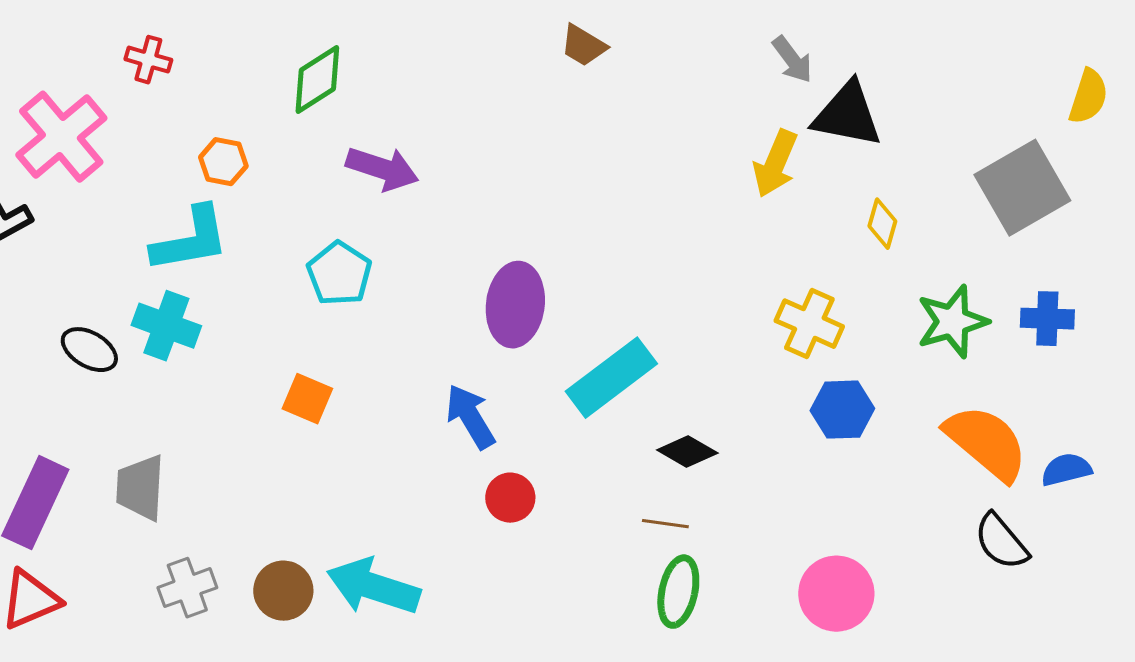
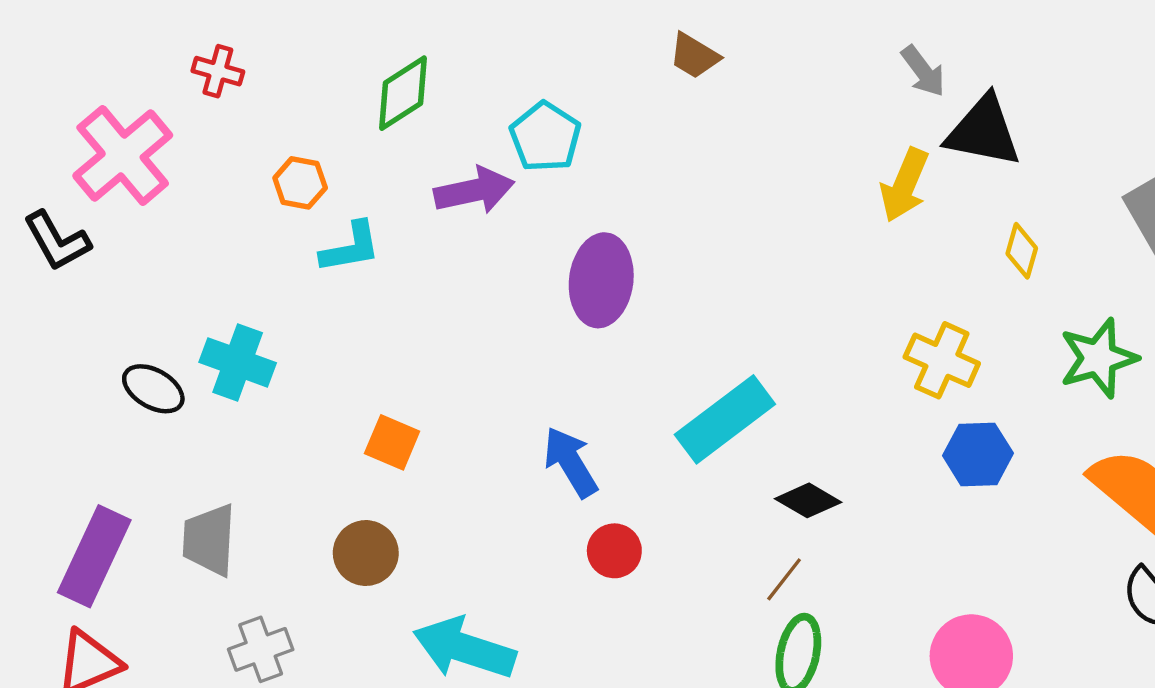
purple arrow: (382, 169) -> (474, 191), turned -30
cyan L-shape: (190, 240) -> (350, 247), moved, size x0.7
cyan pentagon: (339, 274) -> (545, 137), moved
purple ellipse: (515, 305) -> (601, 280), moved
brown line: (665, 524) -> (784, 579), turned -60
brown circle: (283, 591) -> (366, 553), moved

